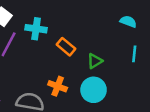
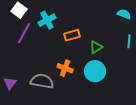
cyan cross: (36, 29) -> (47, 20), turned -36
orange rectangle: (66, 47) -> (72, 35), turned -56

